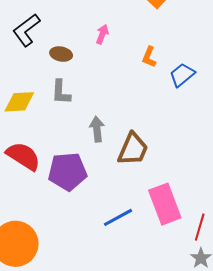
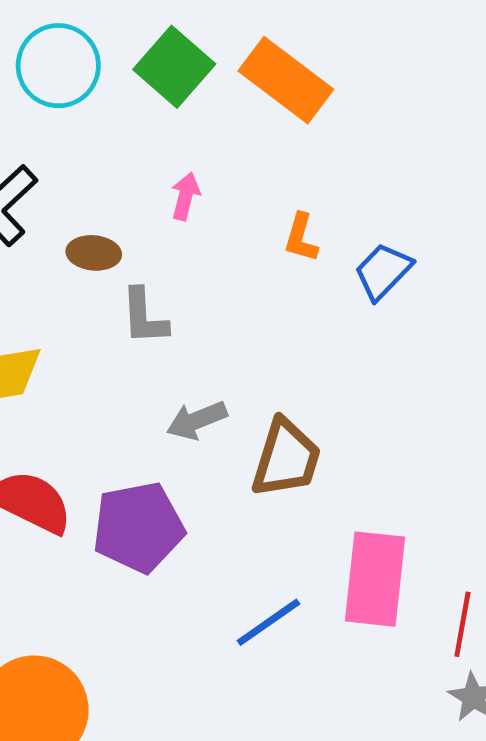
gray L-shape: (61, 92) -> (144, 317), moved
gray arrow: (97, 129) -> (197, 420), turned -100
pink rectangle: (165, 204) -> (375, 579), turned 33

